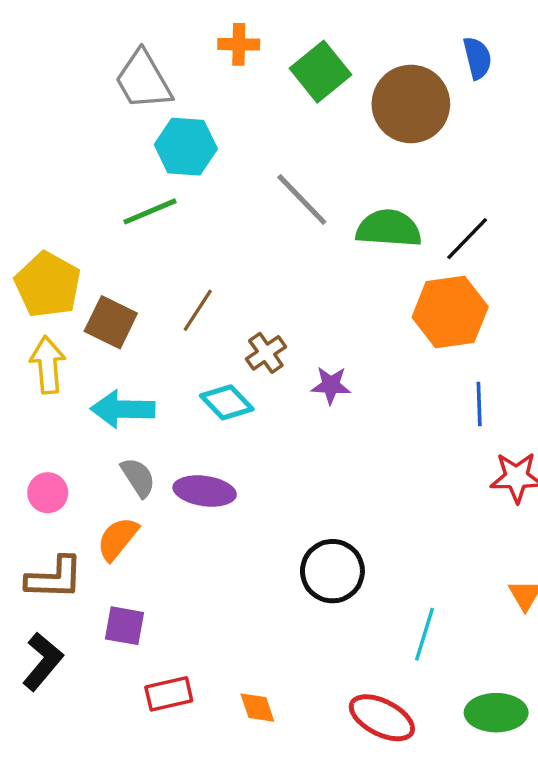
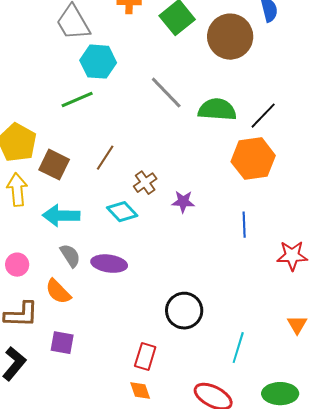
blue line: (479, 404) -> (244, 225), moved
orange semicircle: (118, 539) -> (58, 292), turned -84
red rectangle: (169, 694) -> (145, 357), moved, turned -60

